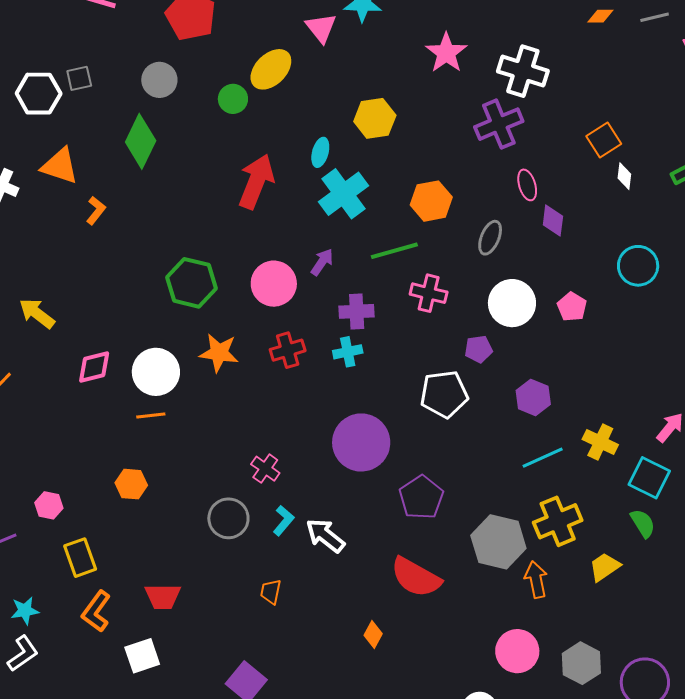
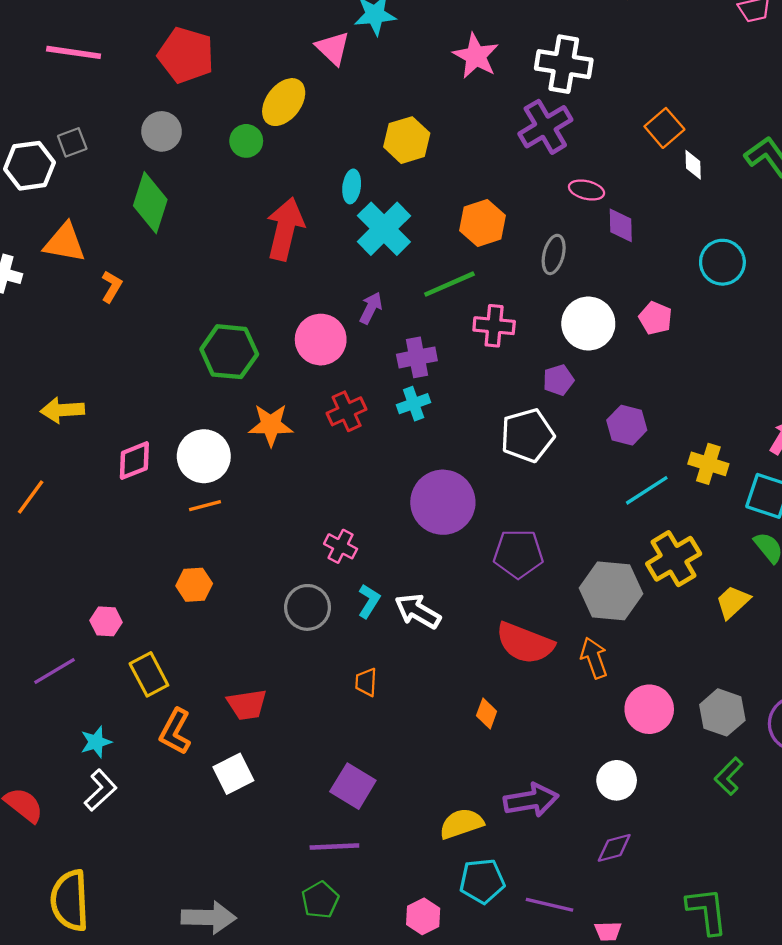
pink ellipse: (527, 185) -> (587, 190), turned -52
yellow arrow: (37, 313) -> (62, 410), turned -33
purple pentagon: (421, 497) -> (518, 554), turned -30
orange arrow: (536, 580) -> (594, 658), moved

